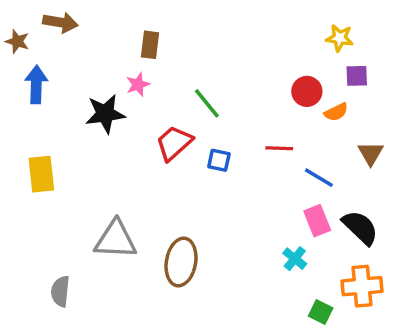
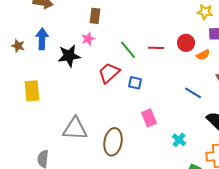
brown star: (17, 41) -> (18, 46), moved
blue arrow: (36, 84) -> (42, 39), moved
red line: (279, 148) -> (156, 48), moved
pink rectangle: (317, 221) -> (149, 118), moved

